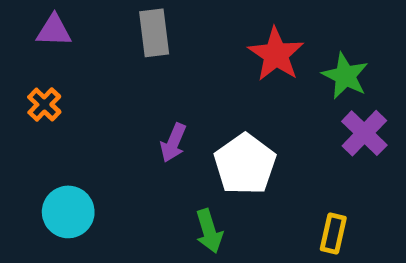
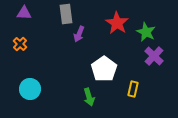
purple arrow: (173, 143) -> (79, 34), moved
yellow rectangle: (333, 233) -> (133, 89), moved

